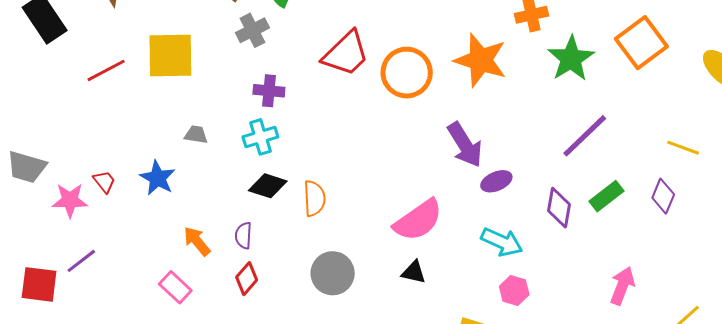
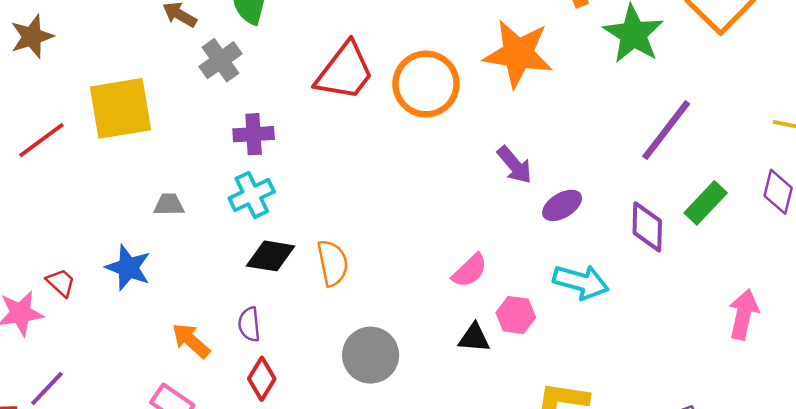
purple arrow: (465, 145) -> (515, 165), size x0.7
pink semicircle: (418, 220) -> (470, 271), size x0.6
pink hexagon: (514, 291) -> (516, 315), moved

